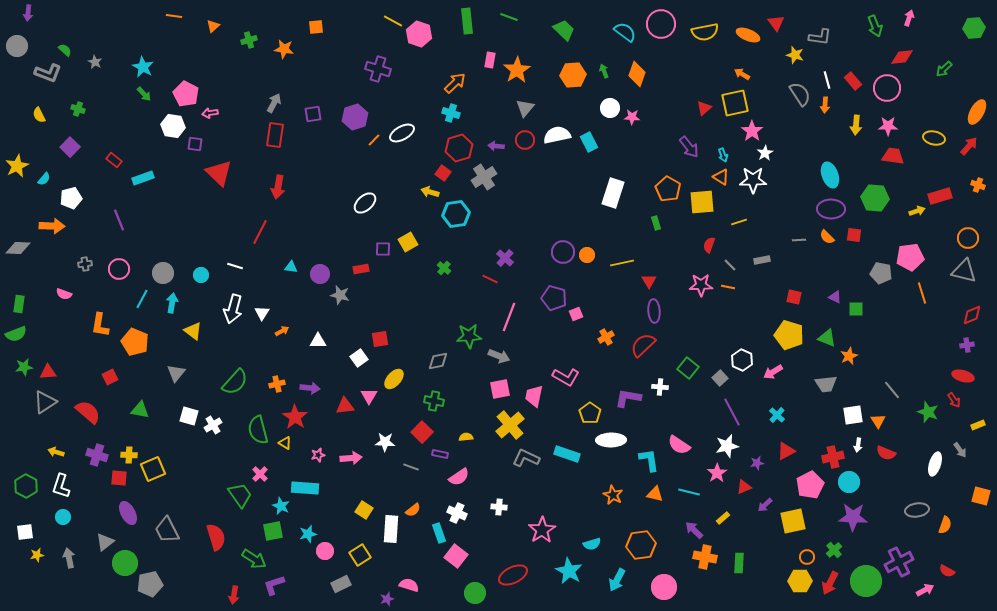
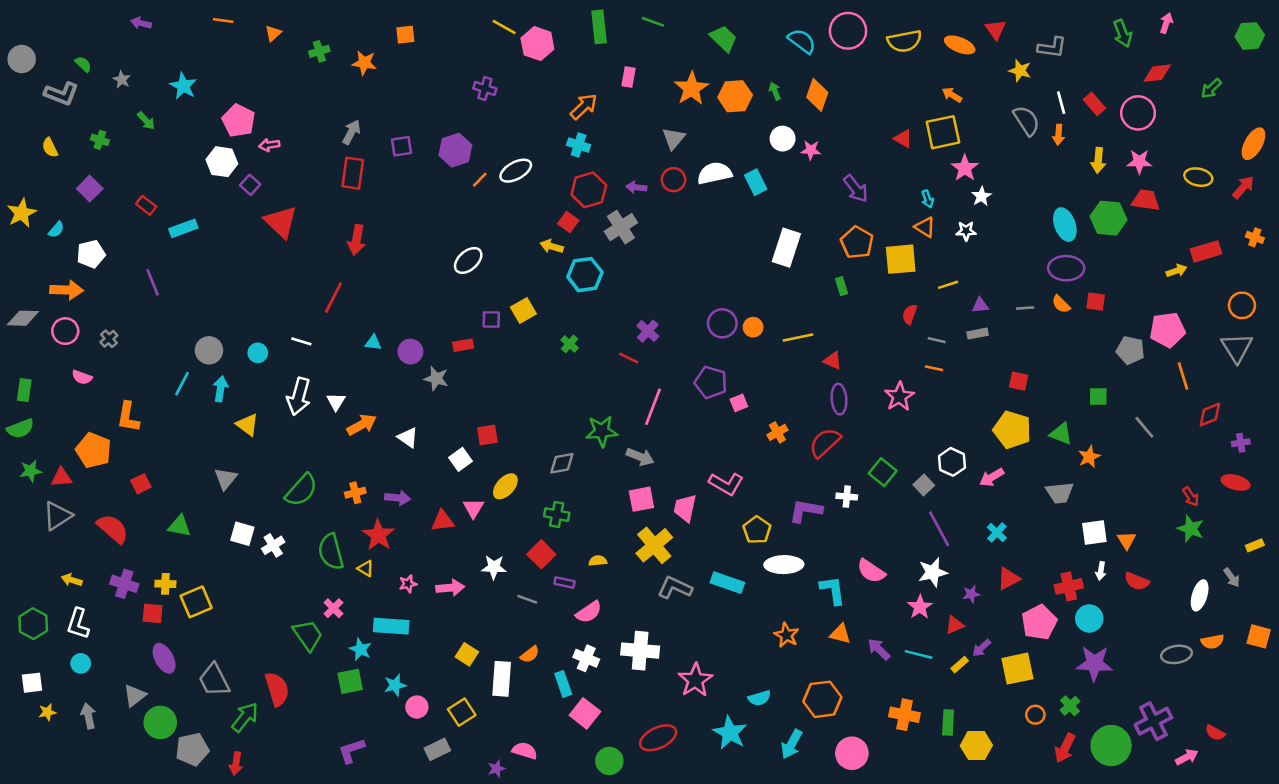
purple arrow: (28, 13) -> (141, 23), moved, turned 98
purple cross: (378, 69) -> (485, 89), size x0.7
orange star: (517, 70) -> (691, 89), moved
green arrow: (144, 94) -> (146, 121), moved
red triangle: (704, 108) -> (903, 139), turned -49
purple square: (195, 144) -> (250, 185), turned 35
purple arrow: (689, 147) -> (856, 189), moved
white star: (753, 180) -> (966, 231), size x0.6
green hexagon: (875, 198) -> (1109, 218), moved
gray cross: (85, 264) -> (109, 339), turned -32
gray line: (730, 265) -> (937, 340), turned -32
pink circle: (119, 269) -> (65, 331), moved
gray triangle: (964, 271) -> (1237, 348), turned 44
red triangle: (649, 281) -> (833, 361), turned -35
pink star: (701, 285) -> (899, 396), moved, turned -30
purple triangle: (835, 297) -> (980, 305), moved, turned -32
red diamond: (972, 315) -> (1210, 414), moved
orange arrow: (282, 331) -> (362, 425), size x1.6
white triangle: (318, 341) -> (408, 438), turned 36
orange pentagon: (135, 342) -> (93, 450), moved
gray line: (892, 390) -> (1144, 427), moved
red arrow: (954, 400) -> (1191, 497), moved
cyan line: (689, 492) -> (919, 654), moved
white cross: (499, 507) -> (640, 651), size x1.8
yellow rectangle: (723, 518) -> (960, 665), moved
orange semicircle: (945, 525) -> (1212, 642), moved, turned 60
purple arrow: (694, 530) -> (879, 649), moved
green arrow: (254, 559) -> (245, 717), moved, turned -85
yellow hexagon: (800, 581) -> (976, 746), moved
red arrow: (234, 595) -> (236, 763), moved

